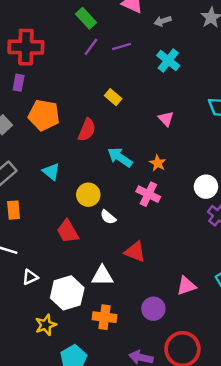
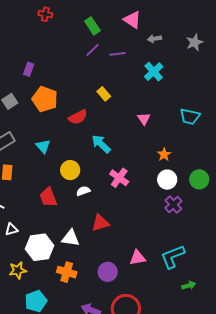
red cross: (26, 47) -> (45, 14), moved, size x0.5
red semicircle: (87, 130) -> (78, 117), turned 30
orange star: (158, 163) -> (164, 155), moved
white semicircle: (108, 217) -> (83, 191), turned 112
red triangle: (135, 252) -> (100, 223), turned -48

